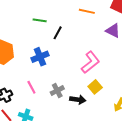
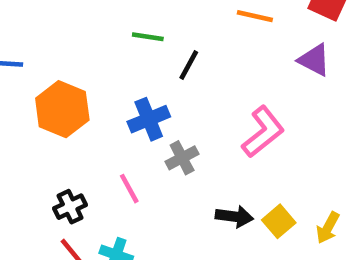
yellow square: (95, 87) -> (279, 221), moved
gray cross: (57, 91) -> (182, 158), moved

